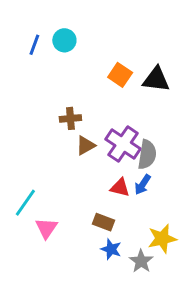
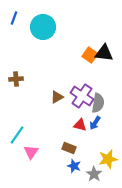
cyan circle: (64, 40) -> (43, 27), size x1.6
blue line: (34, 45) -> (14, 18), moved
orange square: (120, 75) -> (90, 55), moved
brown cross: (70, 118) -> (16, 79), moved

